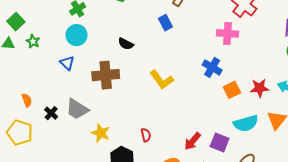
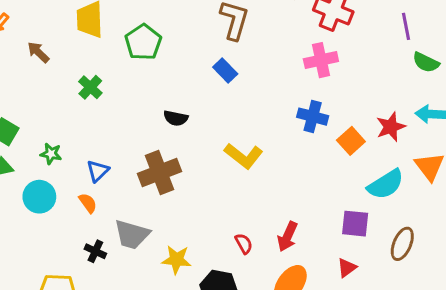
cyan circle: (76, 35) -> (39, 197), moved
green star: (33, 41) -> (51, 154), moved
blue triangle: (67, 63) -> (98, 171), turned 49
orange semicircle: (27, 100) -> (88, 203), moved
red arrow: (192, 141) -> (287, 237), moved

